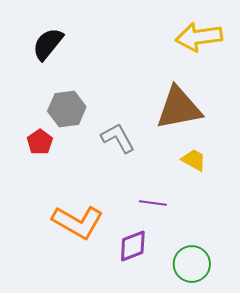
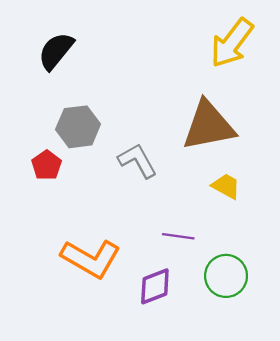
yellow arrow: (199, 37) -> (232, 43), turned -45
green circle: (192, 264) -> (226, 276), moved

